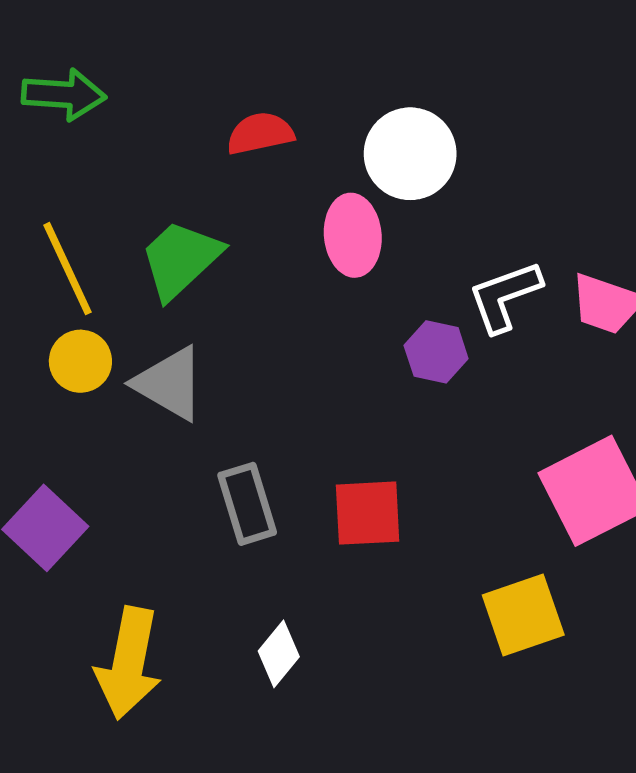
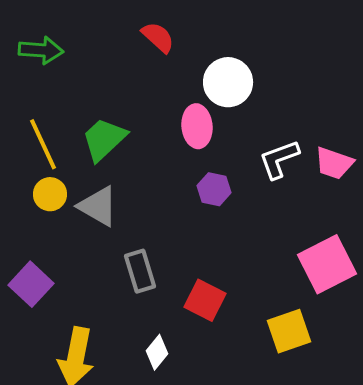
red semicircle: (260, 133) -> (158, 37), moved, turned 54
purple hexagon: (436, 352) -> (214, 189), moved
red square: (368, 513) -> (205, 300), moved, turned 30

